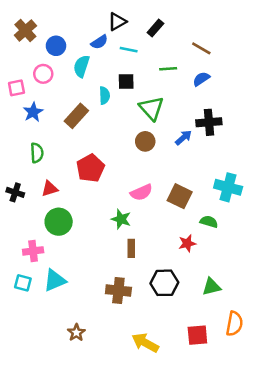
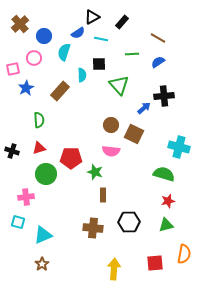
brown circle: (145, 141) -> (111, 125), moved
green semicircle: (37, 153) -> (39, 120), moved
red pentagon: (90, 168) -> (71, 158), moved, turned 30
pink semicircle: (141, 192) -> (111, 151), turned 30
brown square: (180, 196) -> (134, 134), moved
green semicircle: (209, 222) -> (164, 174), size x1.5
red star: (187, 243) -> (168, 201), moved
cyan triangle: (55, 280) -> (43, 235), moved
brown star: (76, 333) -> (42, 264), moved
yellow arrow: (145, 343) -> (114, 269), turned 65

